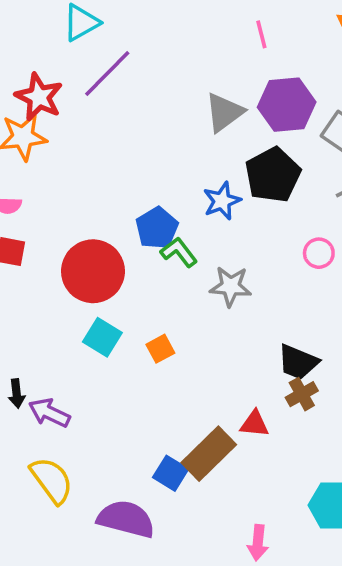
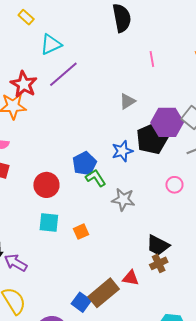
purple hexagon: (287, 105) -> (167, 122), moved
gray triangle: (224, 112) -> (127, 101), size x0.7
red circle: (93, 271) -> (46, 185), size x0.7
cyan square: (102, 337) -> (49, 223), turned -30

